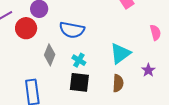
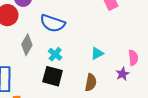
pink semicircle: (155, 33) -> (133, 58), moved
cyan triangle: (120, 53) -> (97, 53), size x0.6

